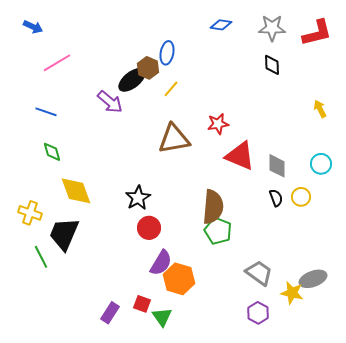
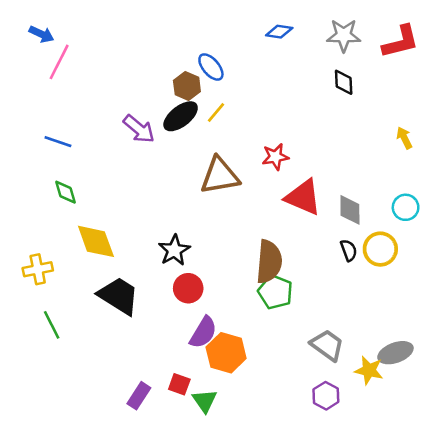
blue ellipse: (167, 53) -> (211, 67), turned -50
pink line: (57, 63) -> (59, 62), moved, turned -32
black ellipse: (132, 80) -> (181, 116), moved
yellow circle: (301, 197) -> (380, 249), size x1.4
yellow cross: (30, 213) -> (38, 269), turned -30
black trapezoid: (64, 234) -> (119, 296), moved, turned 99

